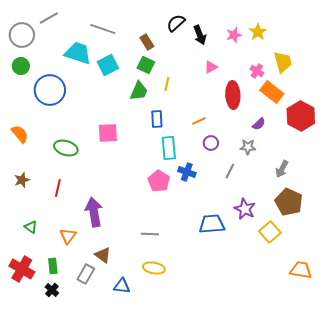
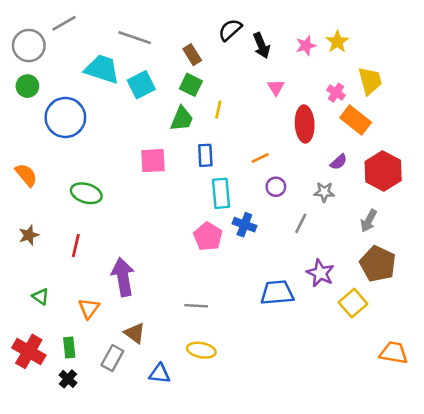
pink triangle: (211, 67) -> (276, 87), turned -32
red hexagon: (301, 116) -> (383, 171), moved
pink square: (108, 133) -> (153, 161), moved

